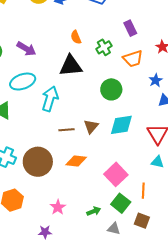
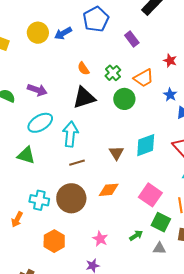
purple rectangle: (130, 28) -> (132, 39), moved
green circle: (111, 89) -> (124, 99), moved
brown line: (67, 130) -> (77, 163), moved

